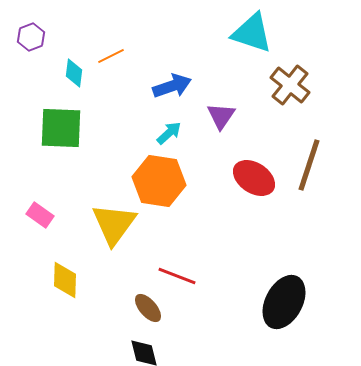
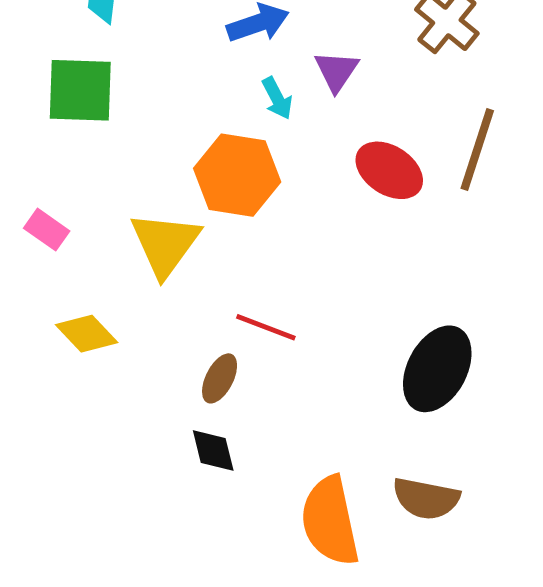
cyan arrow: (169, 133) -> (277, 98), moved, turned 104
yellow diamond: (65, 280) -> (87, 334), turned -45
brown ellipse: (148, 308) -> (220, 378), turned 68

